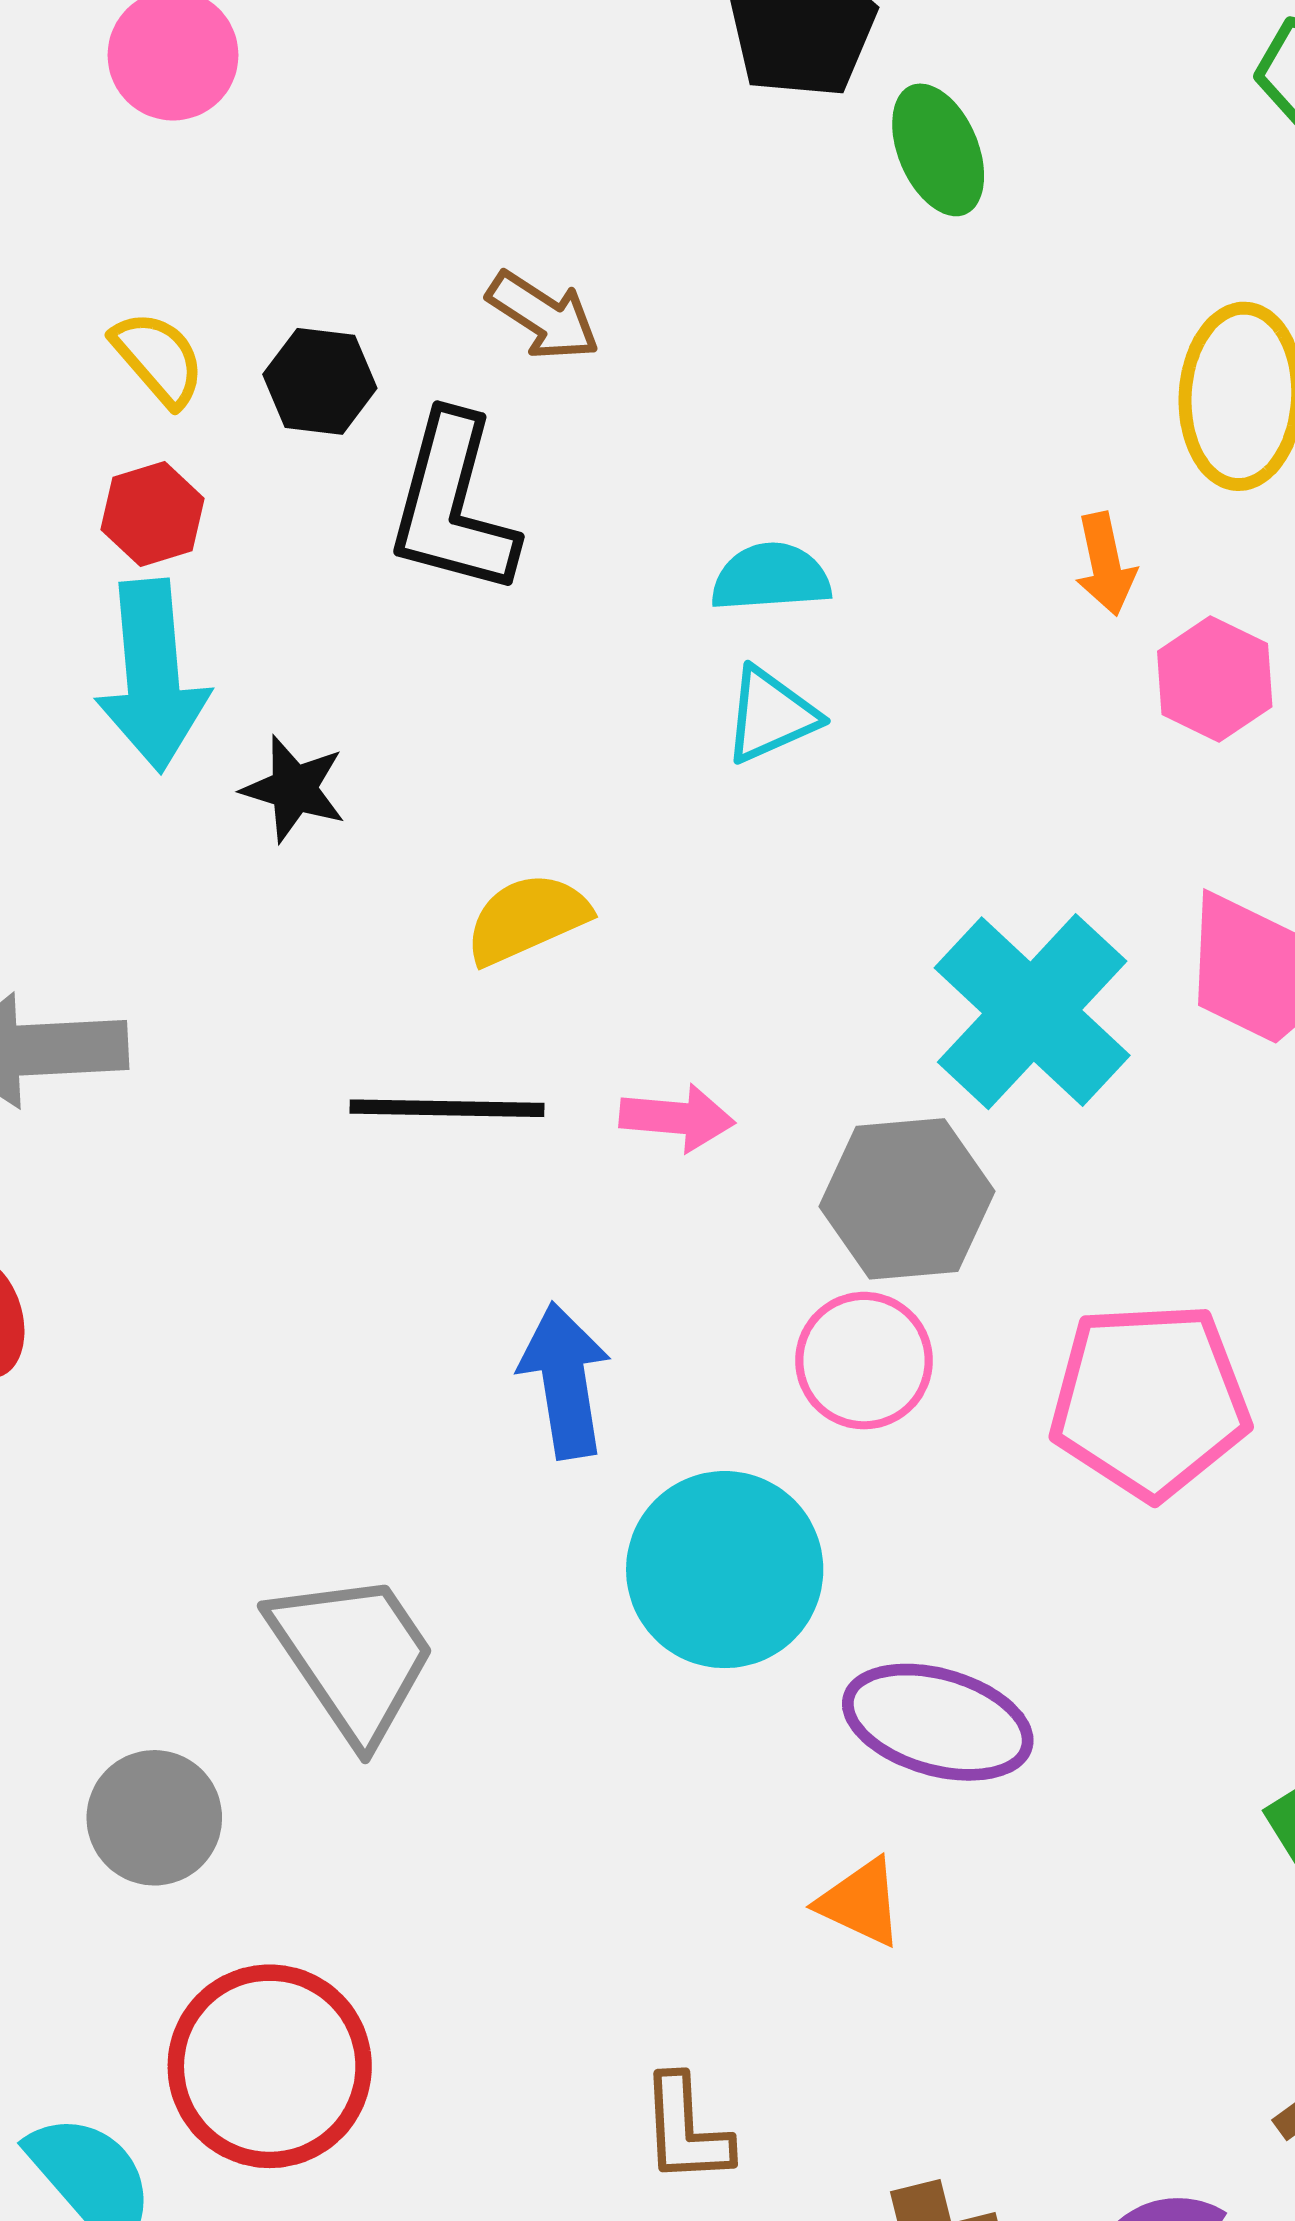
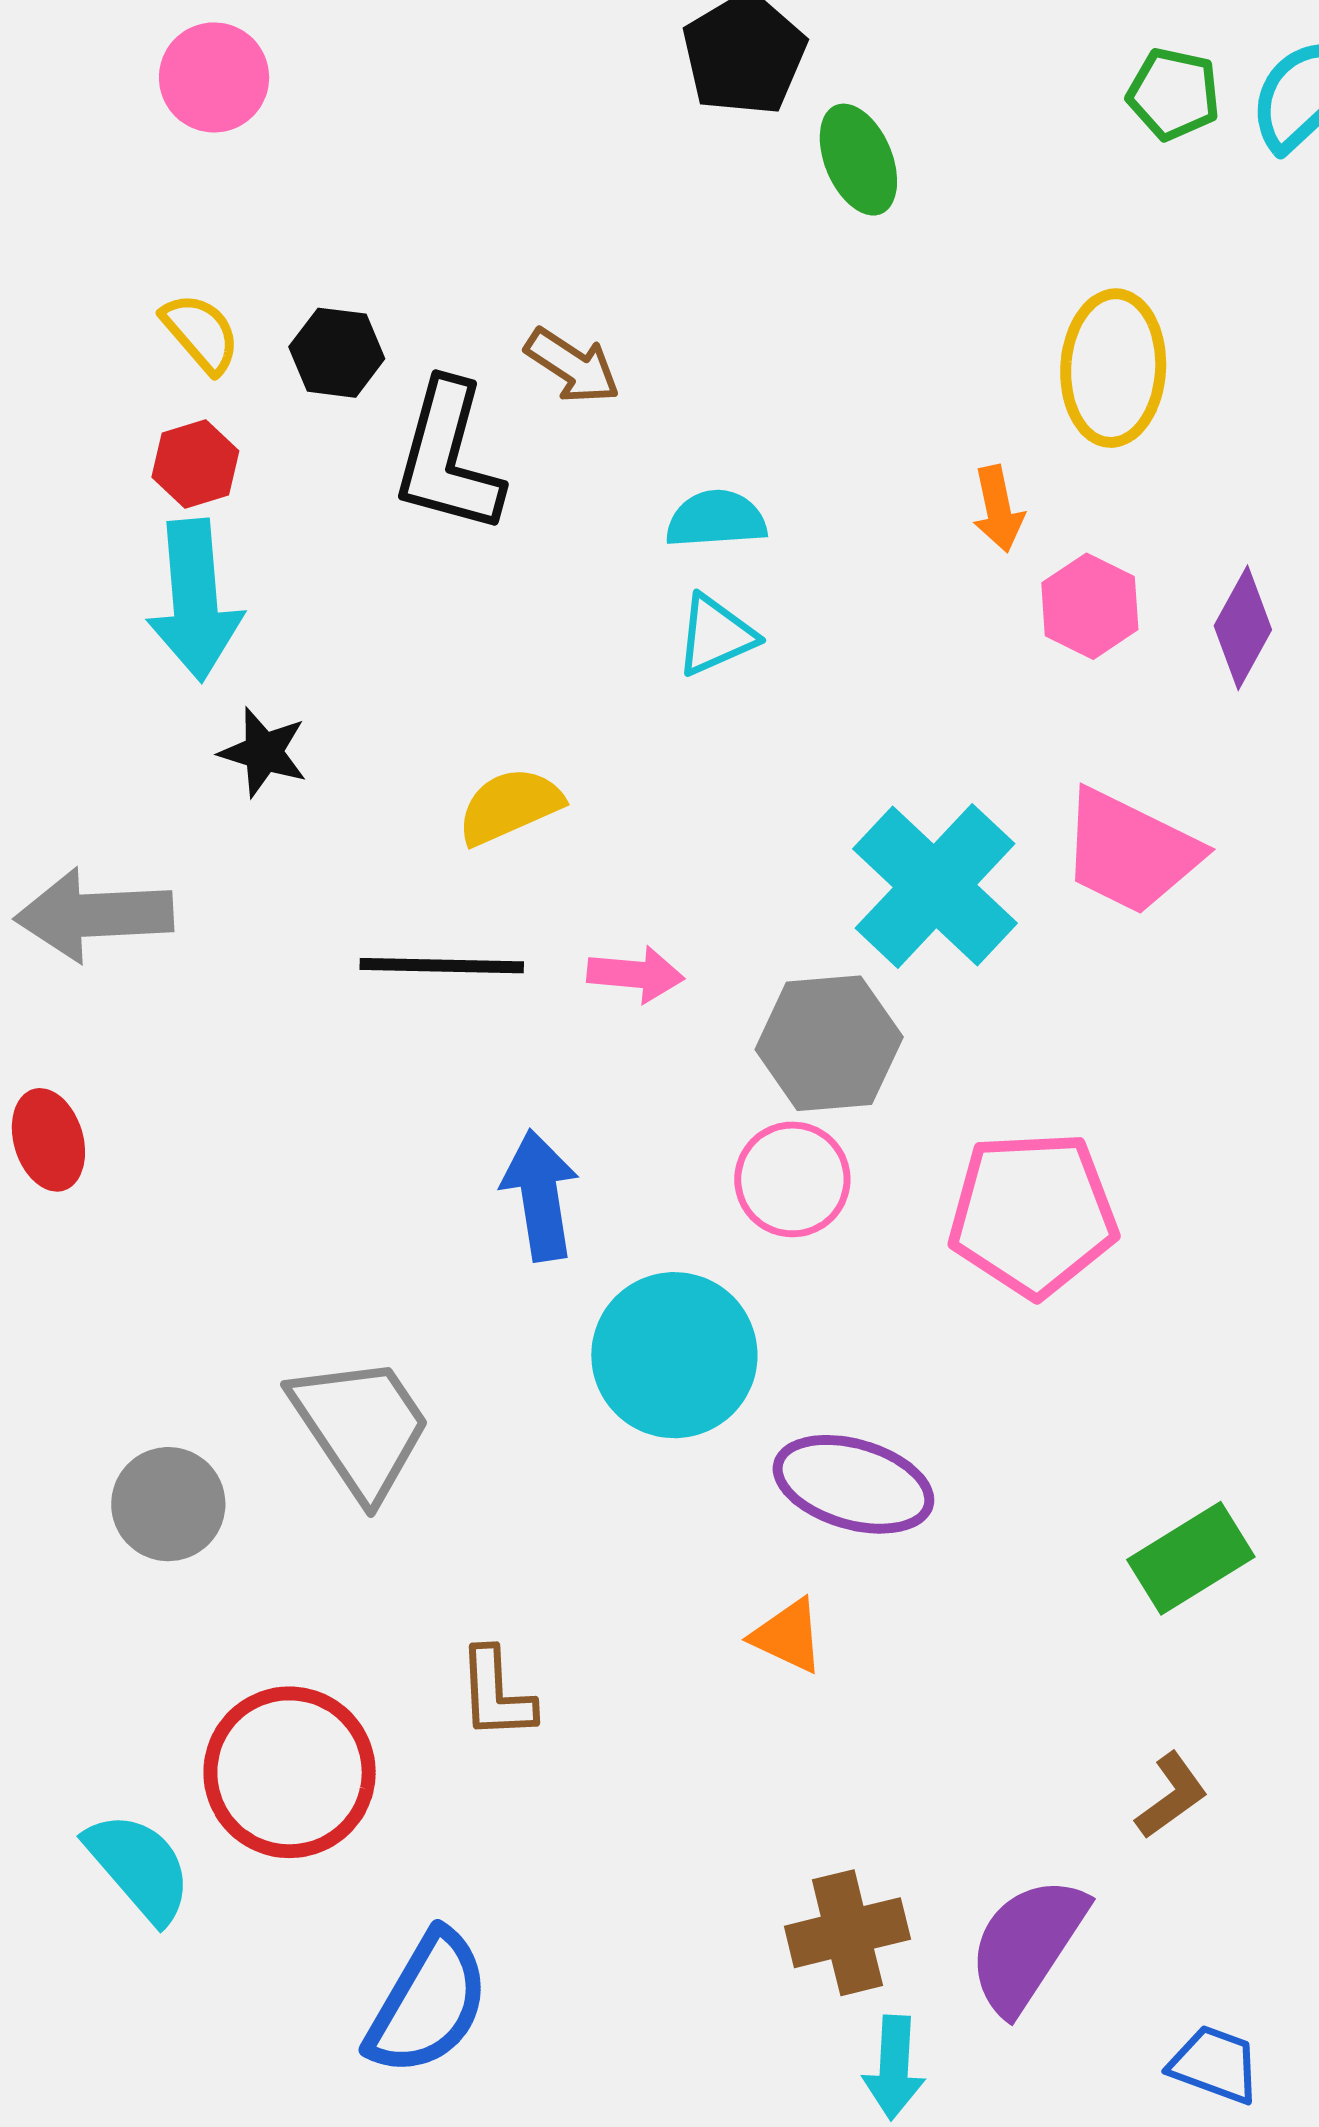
brown arrow: (543, 316) -> (572, 366), moved
black star: (294, 789) -> (263, 752), moved
gray circle: (154, 1818) -> (168, 1504), moved
brown L-shape: (686, 2130) -> (496, 1694), moved

